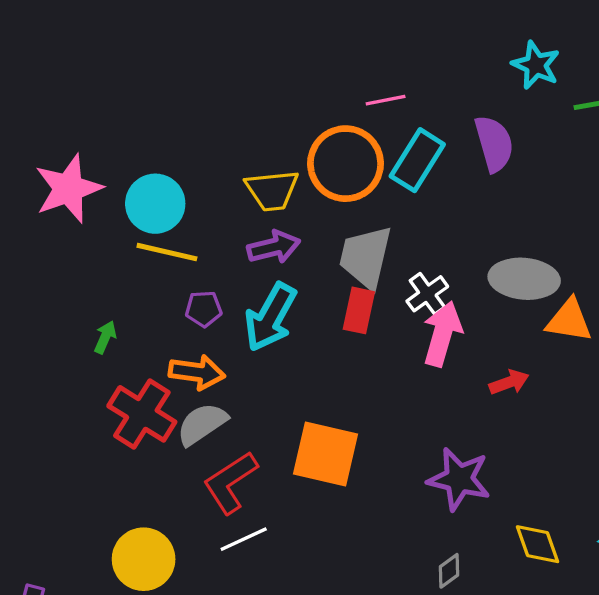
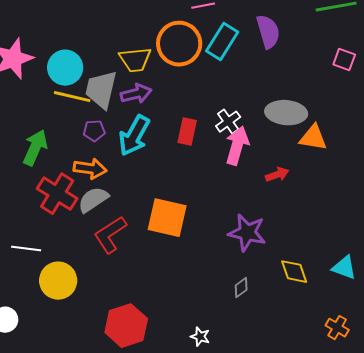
gray trapezoid: (366, 257) -> (101, 90), moved
green arrow: (105, 337) -> (35, 148), size x1.8
white line: (244, 539) -> (26, 249), moved, turned 32

